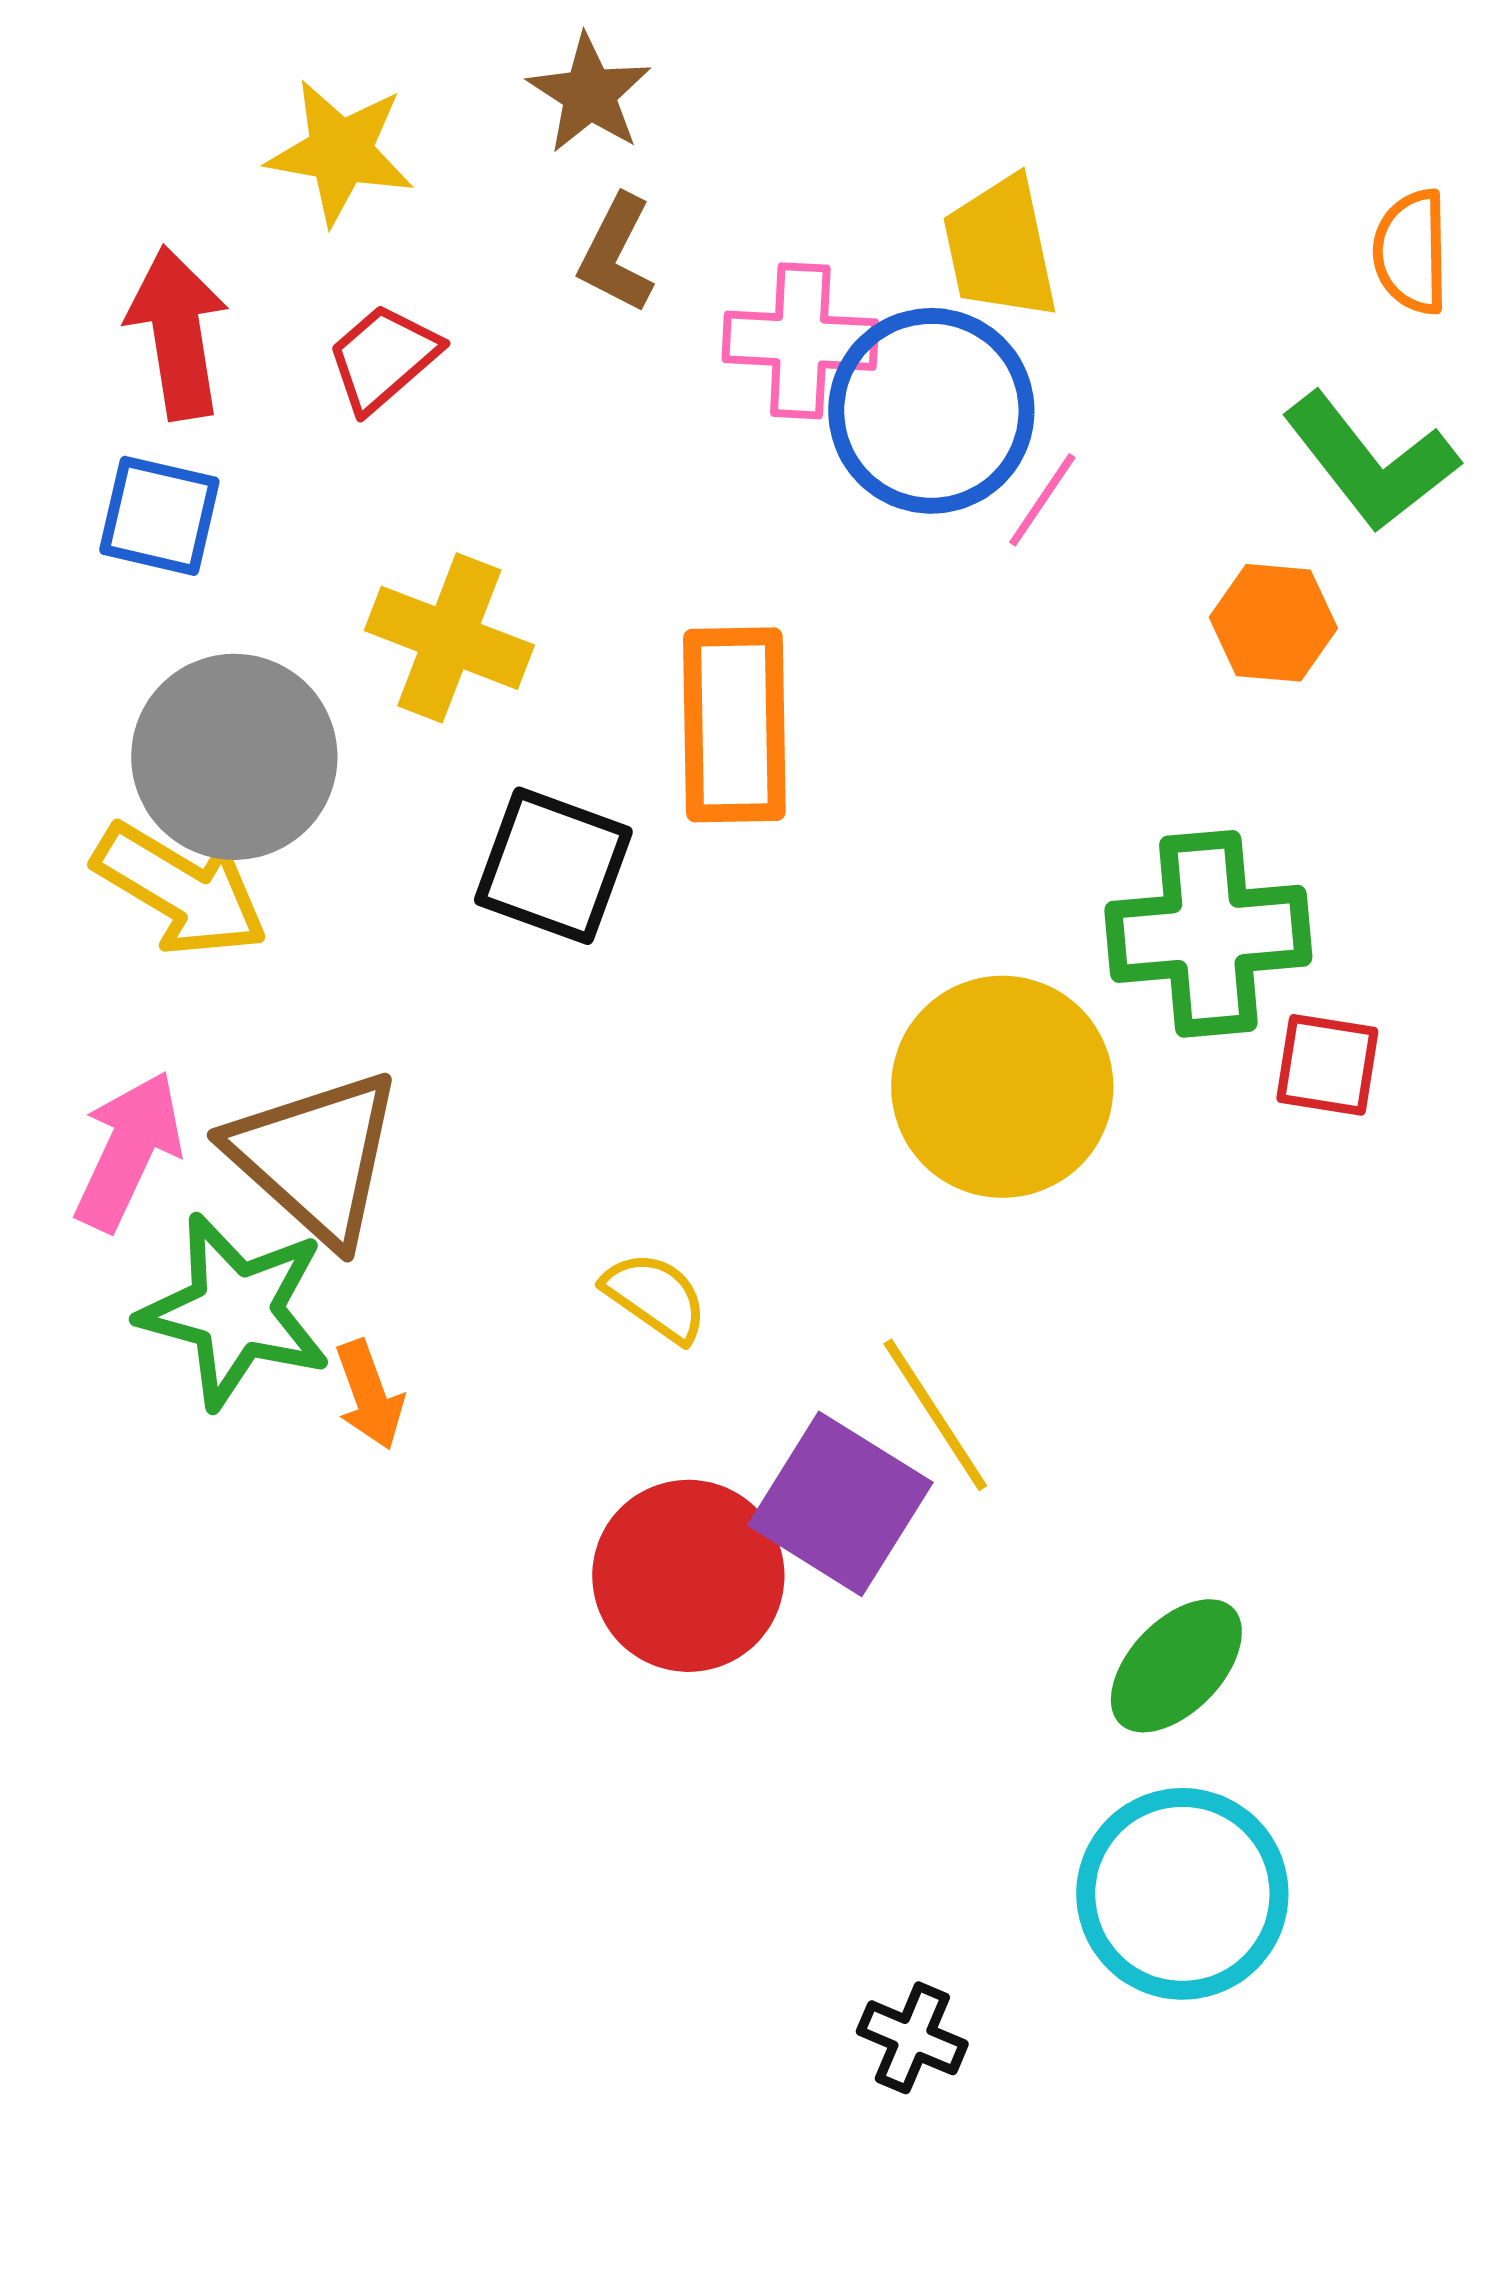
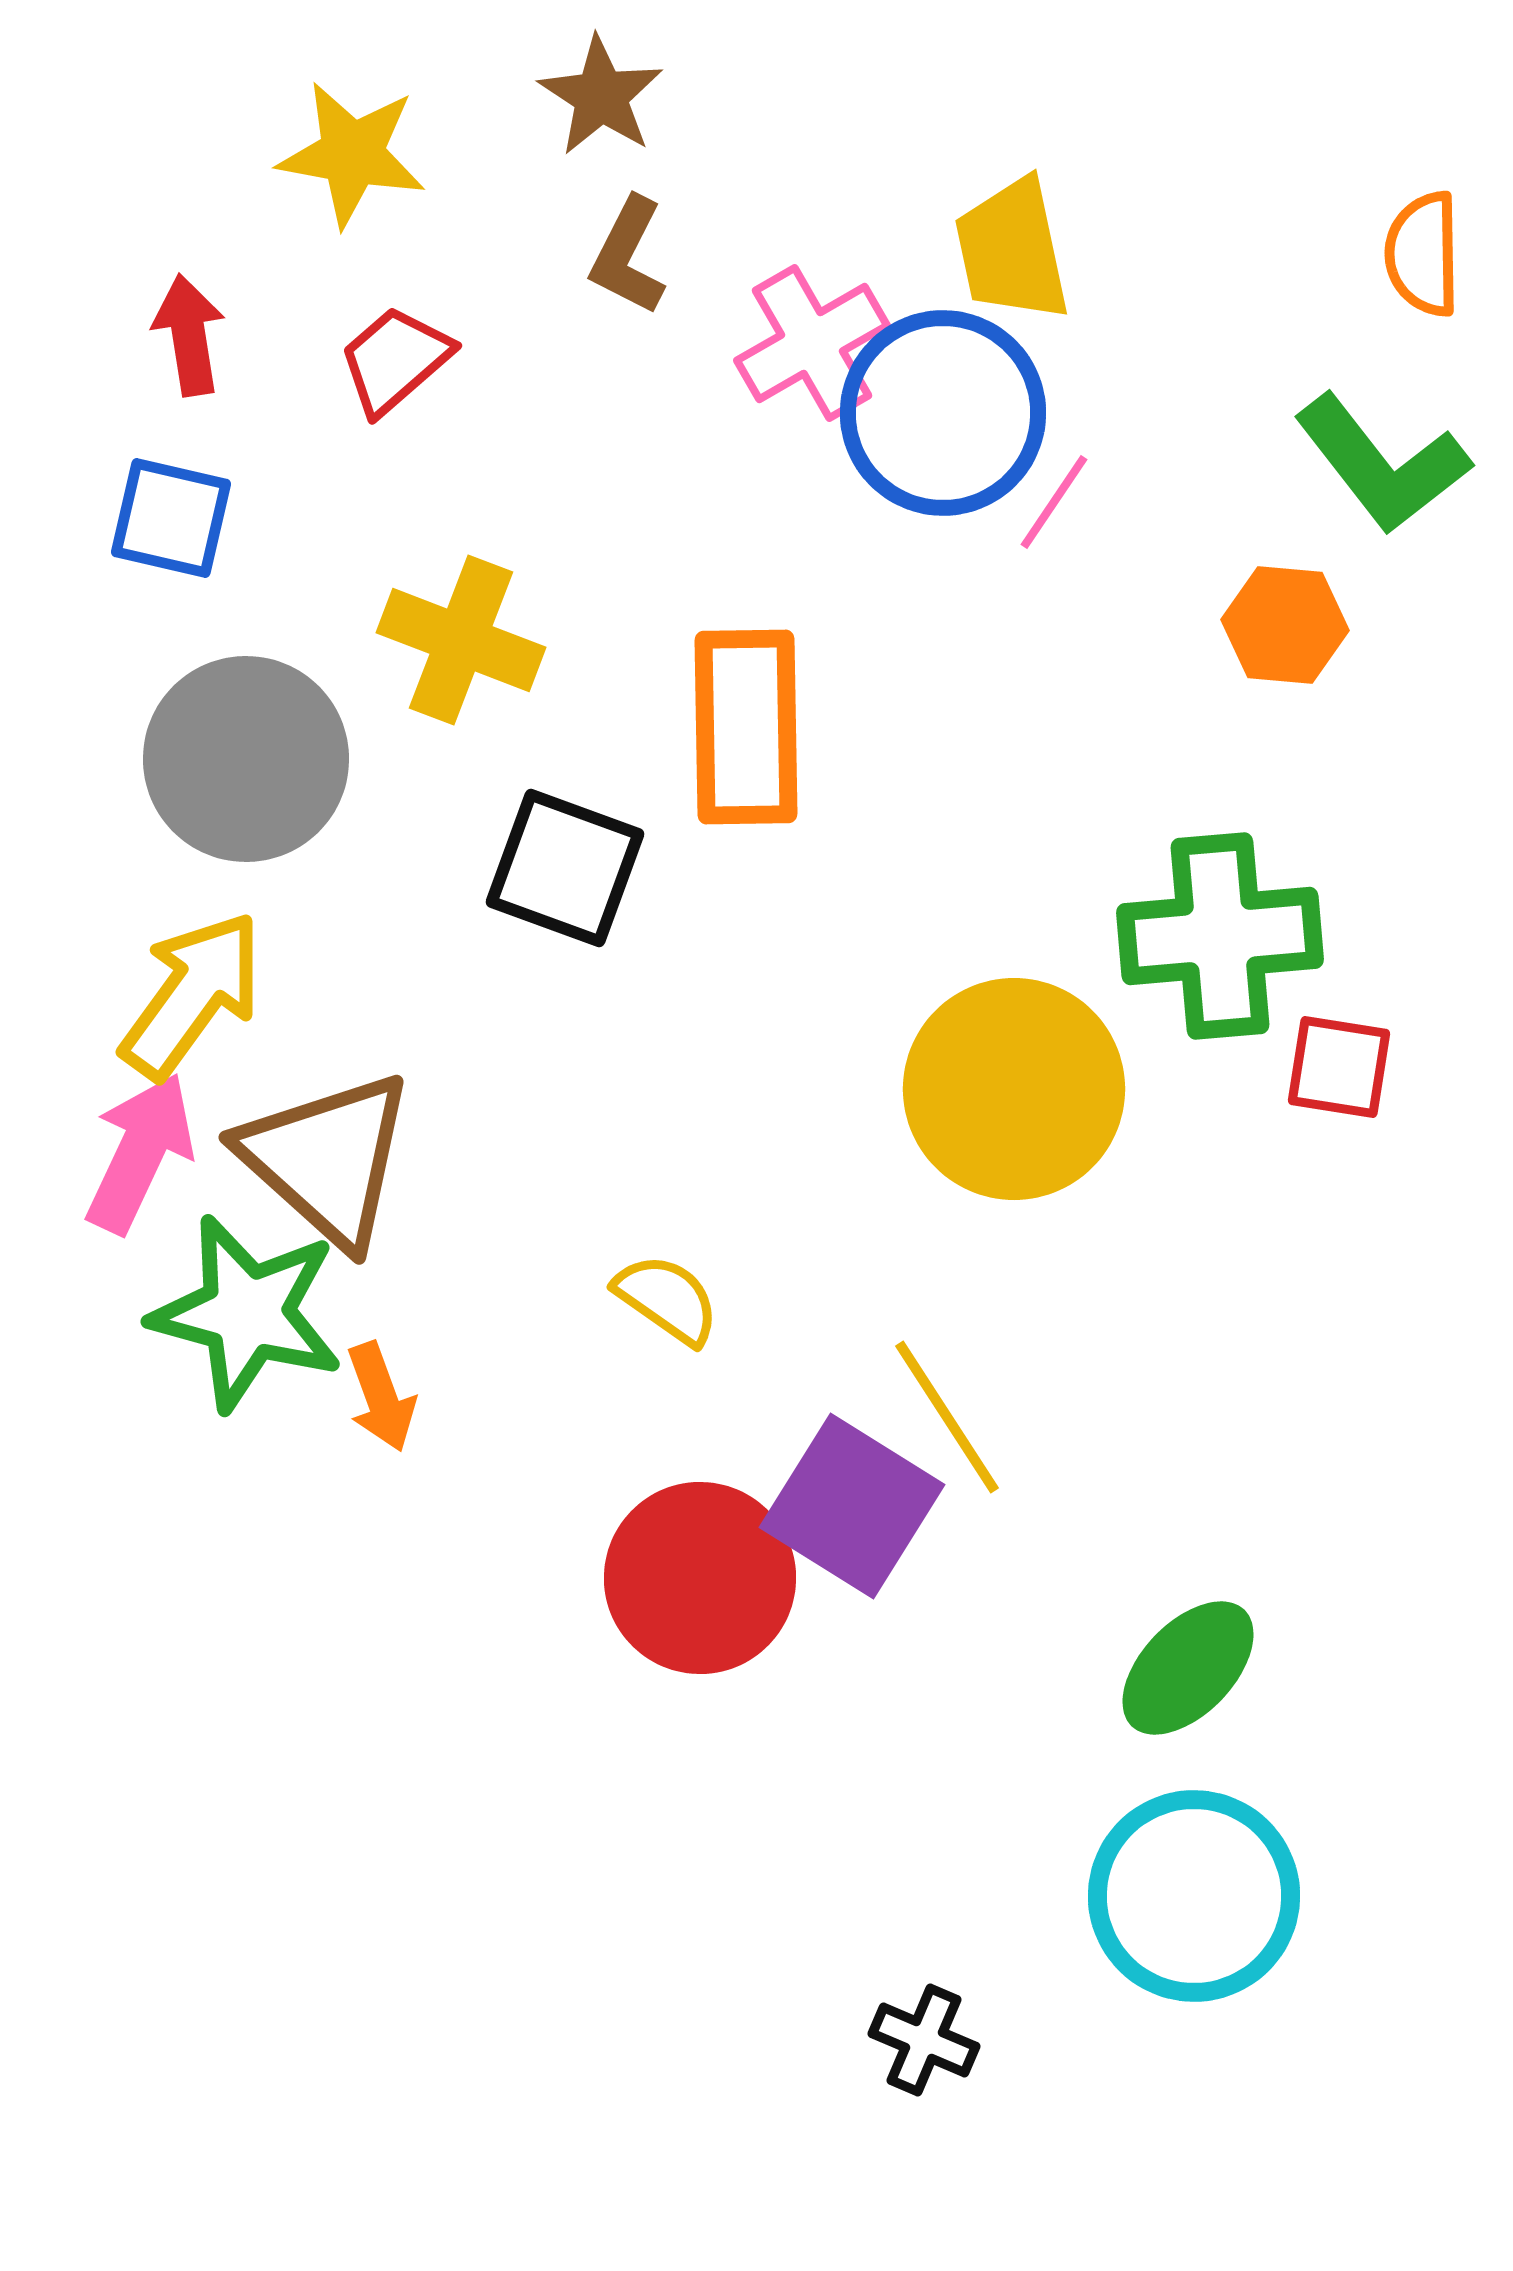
red arrow: (177, 333) -> (189, 335), size x0.7
pink cross: (800, 341) -> (812, 343), turned -33
yellow arrow: (180, 890) -> (192, 995), moved, turned -85

